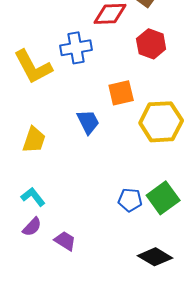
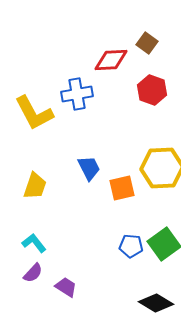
orange square: (121, 93) -> (122, 188), moved

